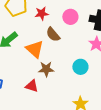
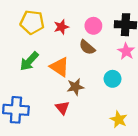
brown semicircle: (53, 34) -> (87, 47), moved
red triangle: (32, 86) -> (62, 108), turned 40

